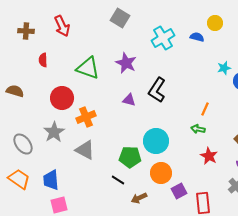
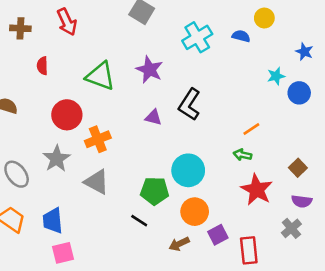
orange line: (205, 109) -> (251, 129), turned 32
red star: (209, 156) -> (257, 190), size x1.4
brown arrow: (139, 198) -> (179, 244), moved

